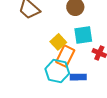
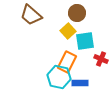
yellow square: (58, 42) -> (68, 31), moved

